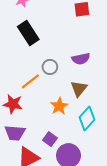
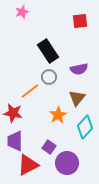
black rectangle: (28, 33) -> (48, 51), moved
purple trapezoid: (15, 133) -> (15, 141), turned 85

